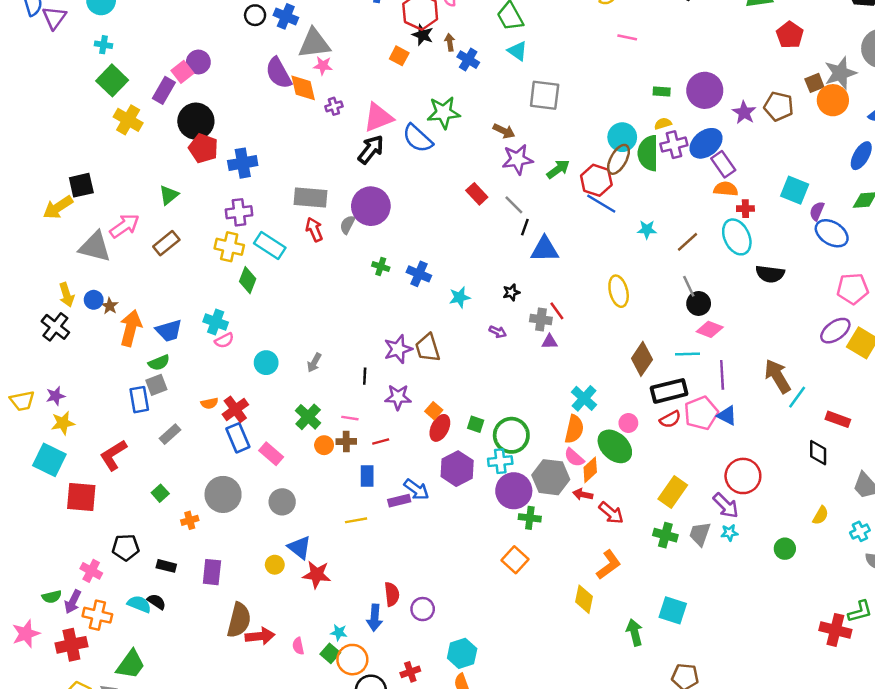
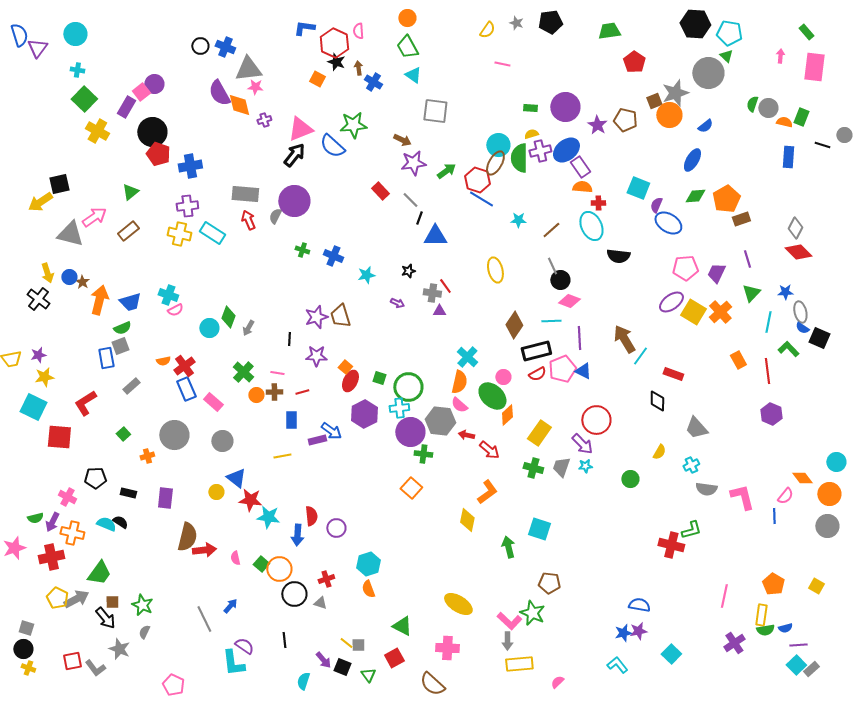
green diamond: (248, 280) -> (228, 317), moved
orange diamond: (590, 470) -> (507, 415), moved
cyan star: (339, 632) -> (268, 517), moved, size x1.6

